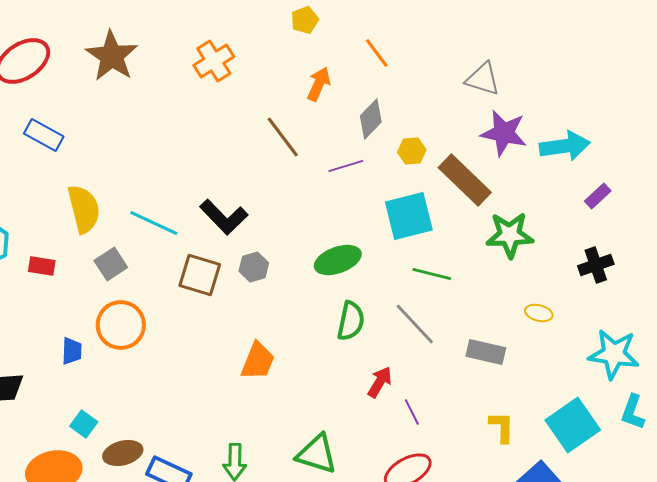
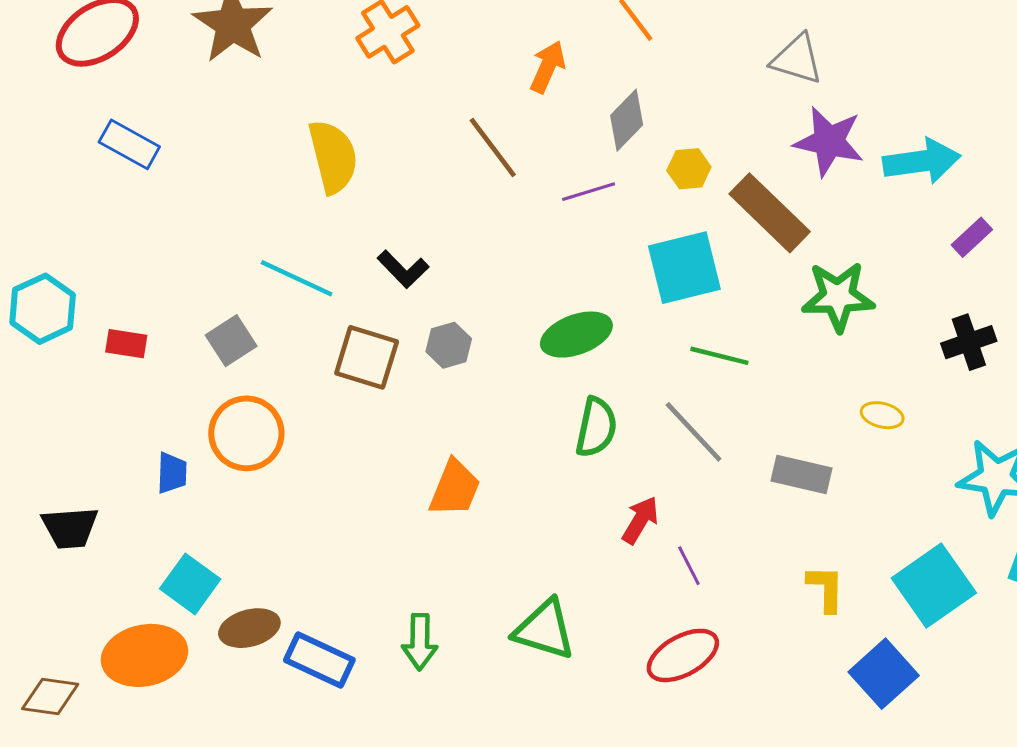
yellow semicircle: (84, 209) -> (333, 157), moved
black L-shape: (224, 217) -> (403, 269), size x0.7
cyan square: (84, 424) -> (190, 584), size x1.4

